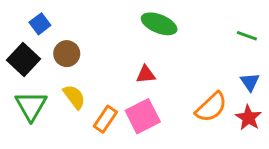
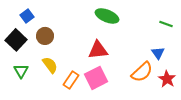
red triangle: (146, 74) -> (98, 50), size x1.5
blue triangle: (250, 82) -> (158, 53), moved
green triangle: (31, 106) -> (21, 71), size x0.7

